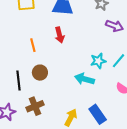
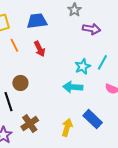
orange line: (33, 45) -> (14, 45), moved
brown circle: (40, 73) -> (20, 83), moved

